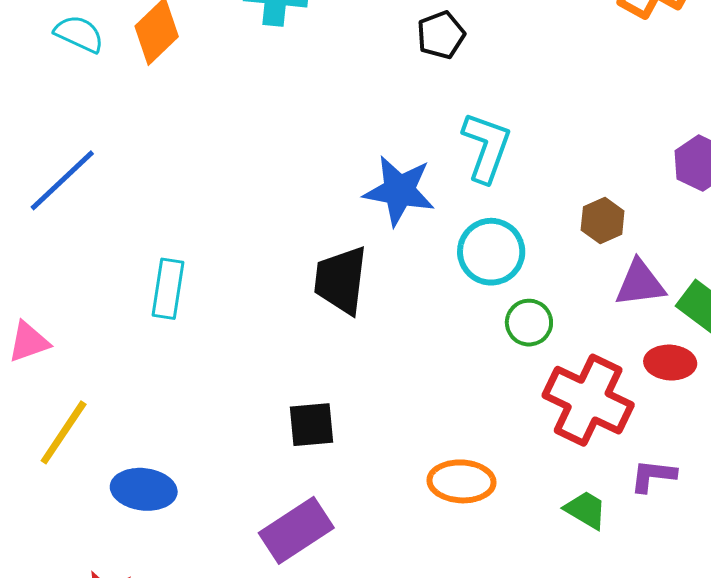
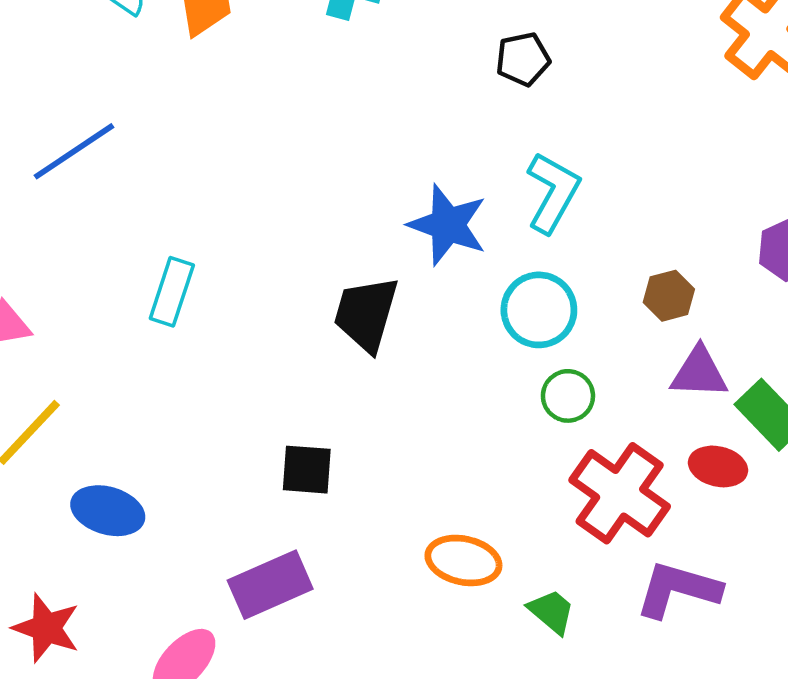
purple L-shape: (653, 476) -> (678, 589), size x1.6
green trapezoid: (586, 510) -> (551, 612), moved

